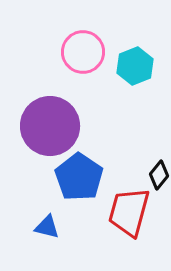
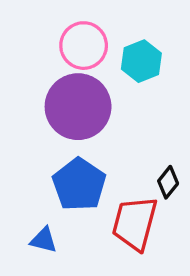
purple circle: (50, 126) -> (78, 107), moved

